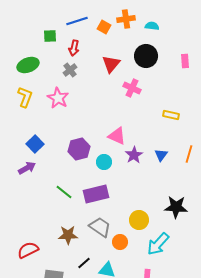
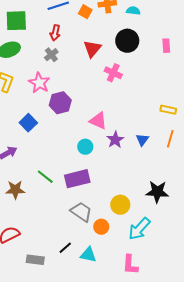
green square: (50, 36) -> (16, 21), moved, size x1.6
yellow rectangle: (171, 115) -> (168, 110), moved
blue square: (35, 144) -> (28, 123), moved
purple hexagon: (79, 149) -> (60, 103), moved
brown star: (68, 235) -> (15, 190), moved

